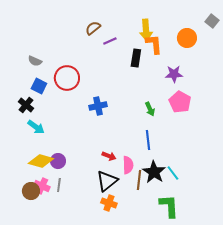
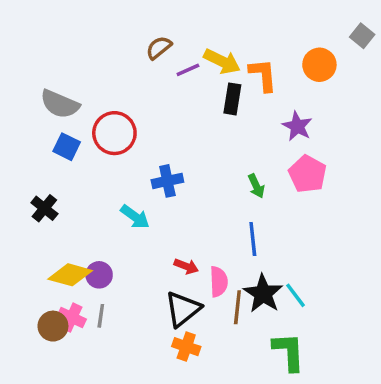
yellow arrow: (146, 30) -> (222, 61), moved, turned -60
gray semicircle: (35, 61) -> (60, 104), size x1.6
purple star: (174, 74) -> (297, 126), turned 30
black cross: (26, 105) -> (44, 208), moved
cyan arrow: (36, 127) -> (135, 217), moved

